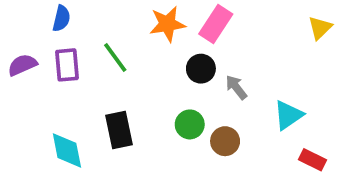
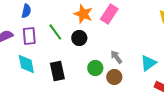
orange star: (167, 24) -> (83, 14), turned 30
black circle: (201, 69) -> (79, 38), moved
gray arrow: (236, 87) -> (116, 57), moved
cyan diamond: (67, 150) -> (26, 64), moved

